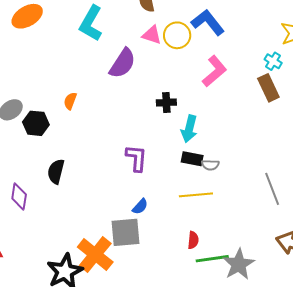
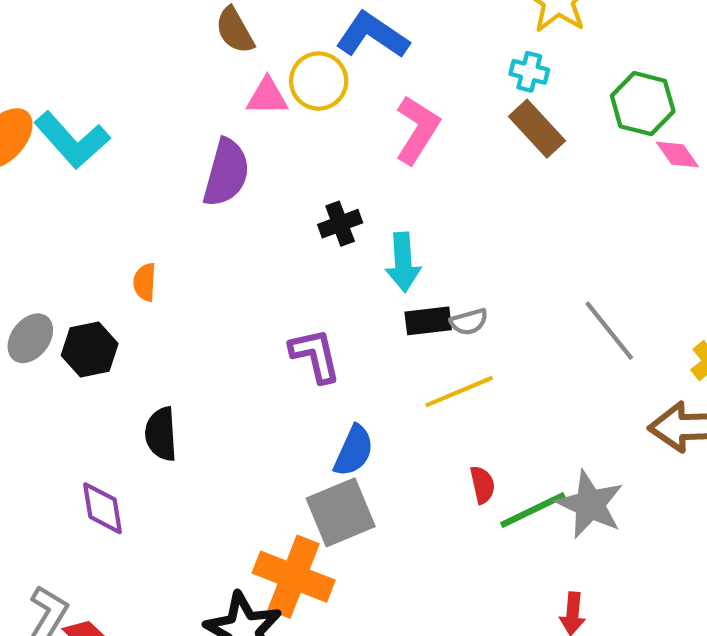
cyan L-shape: (91, 23) -> (72, 140), moved, turned -54
blue semicircle: (140, 206) -> (354, 451), size x1.4

